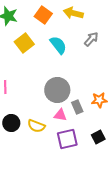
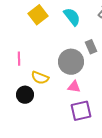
gray rectangle: (77, 107) -> (91, 47), moved
yellow semicircle: (36, 126) -> (40, 78), moved

